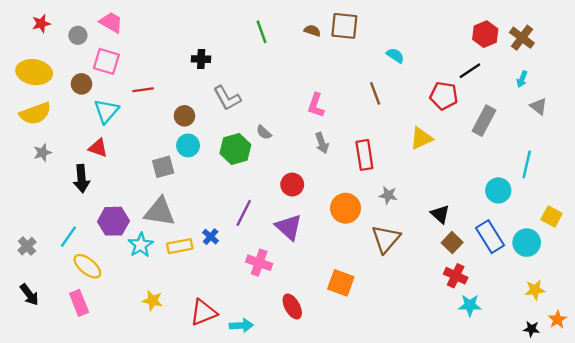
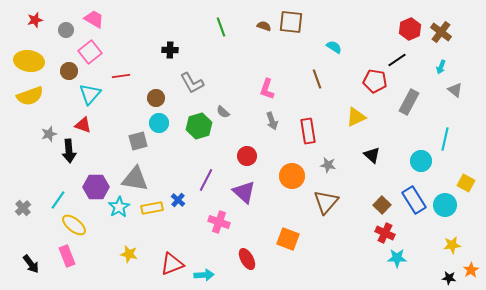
pink square: (106, 61) -> (90, 52), turned 35
gray star: (42, 153) -> (49, 134), moved
black triangle: (440, 214) -> (372, 155), moved
black arrow: (29, 295) -> (31, 264), moved

